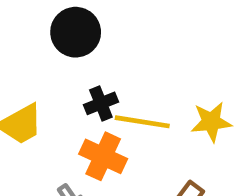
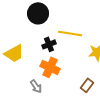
yellow line: (142, 122) -> (70, 33), moved

